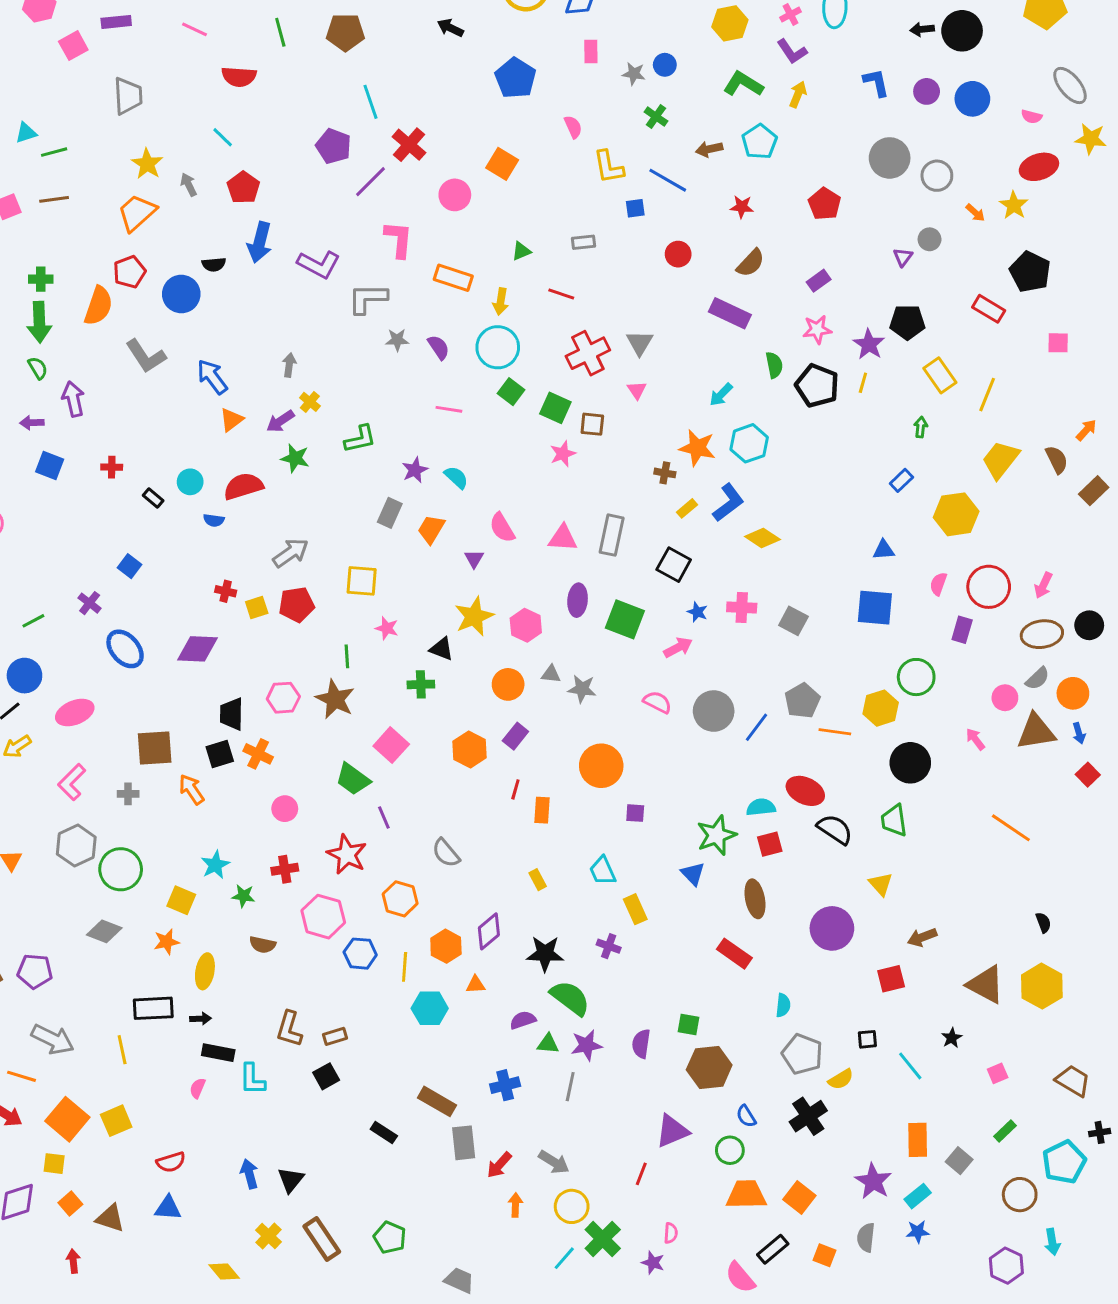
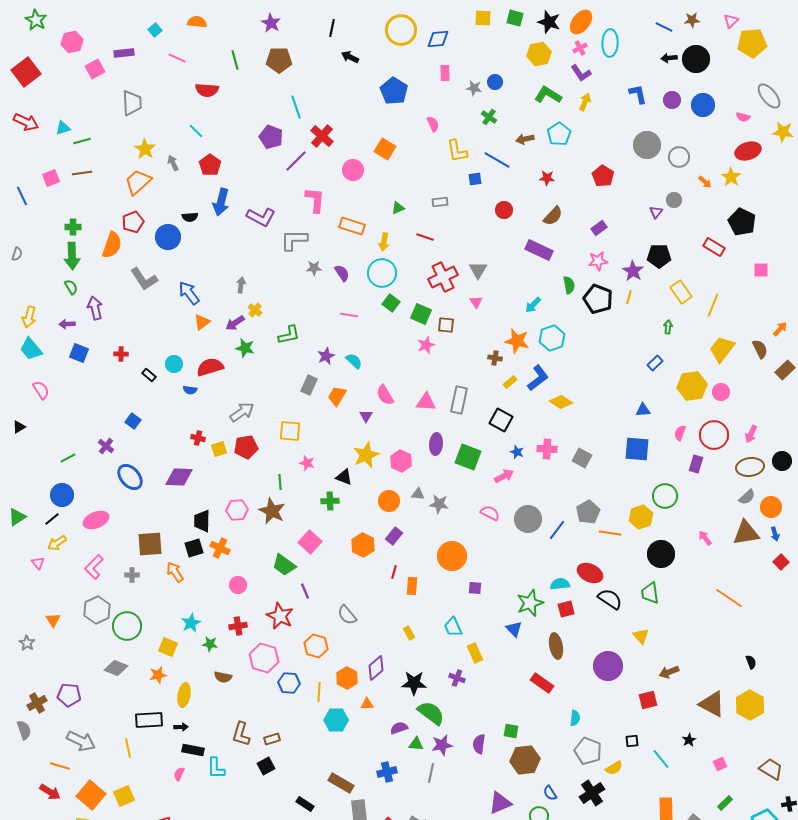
pink circle: (1005, 698) -> (721, 392), moved

